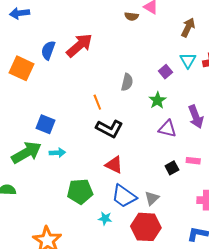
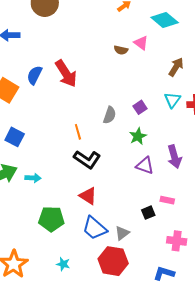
red arrow: (79, 45) -> (66, 74), turned 92
purple square: (165, 72) -> (140, 107), moved
blue square: (45, 124) -> (15, 137), moved
black square: (172, 168) -> (148, 213), moved
cyan star: (105, 218) -> (63, 264), moved

